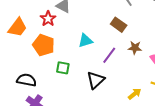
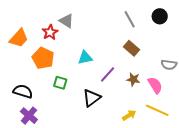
brown rectangle: (119, 25) -> (132, 48), moved
brown star: (135, 48) -> (133, 79), moved

